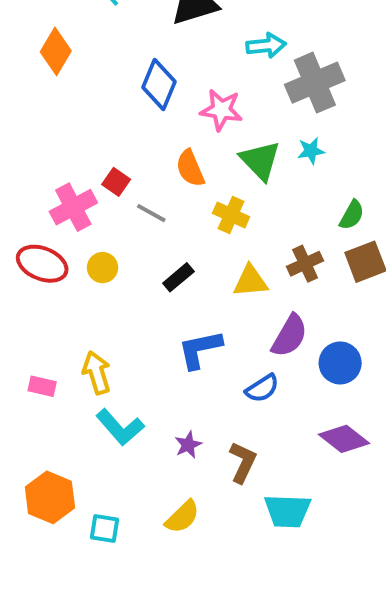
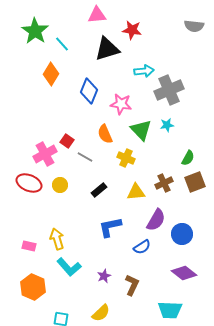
orange diamond: (56, 51) -> (51, 74), moved
orange hexagon: (50, 497) -> (33, 287), moved
cyan trapezoid: (288, 511) -> (170, 310), moved

